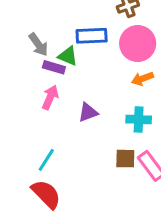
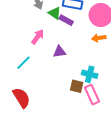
purple rectangle: (54, 67) -> (66, 20), moved
cyan cross: (139, 119) -> (90, 74), moved
cyan line: (46, 160) -> (23, 63), moved

